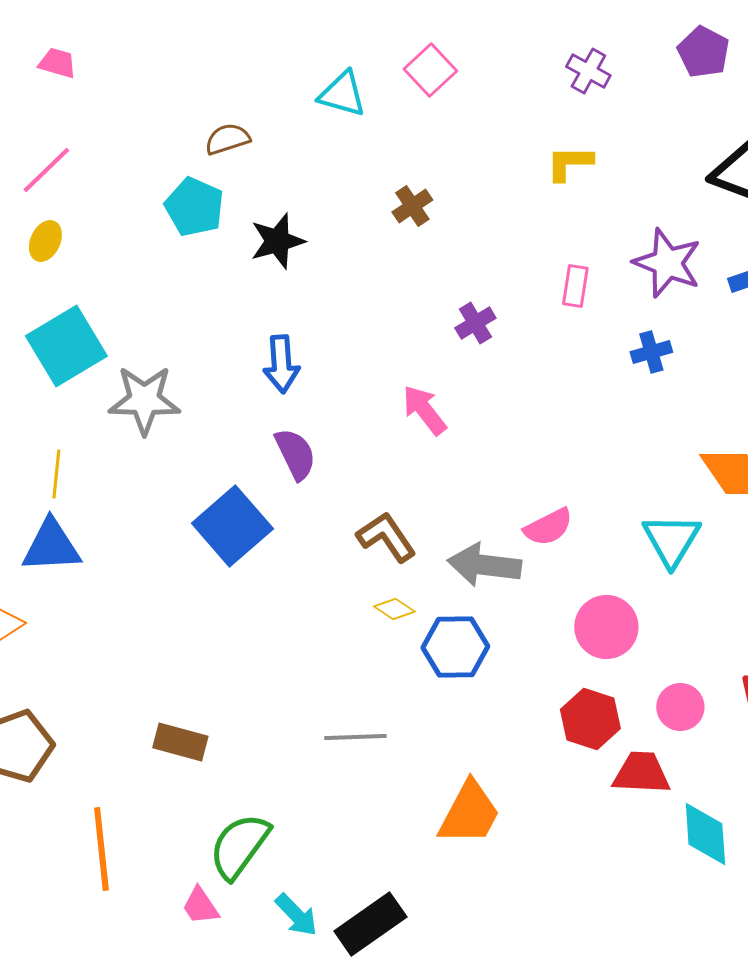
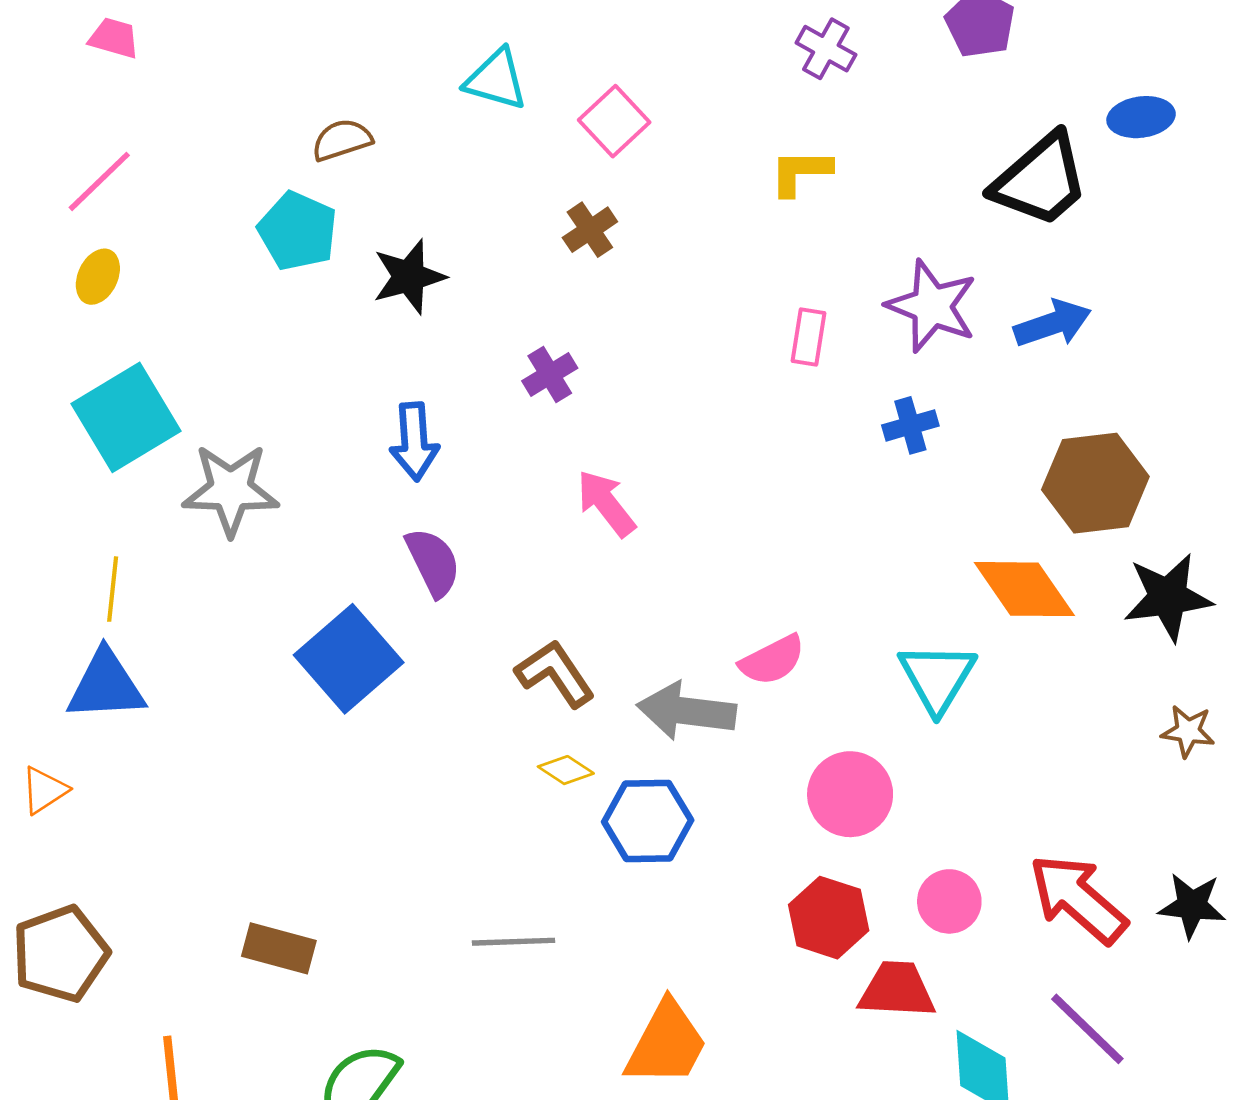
pink square: (430, 70) -> (614, 121), moved
purple cross: (475, 323) -> (550, 375), moved

